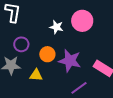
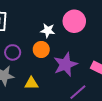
orange circle: (47, 54) -> (41, 50), moved
purple star: (70, 61) -> (65, 65), turned -30

